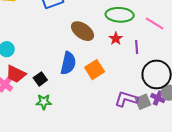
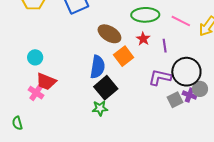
orange square: (95, 70) -> (124, 56), moved
black square: (40, 79) -> (106, 88), moved, size x1.6
purple L-shape: (126, 99) -> (160, 77), moved
green star: (44, 102) -> (100, 108), moved

